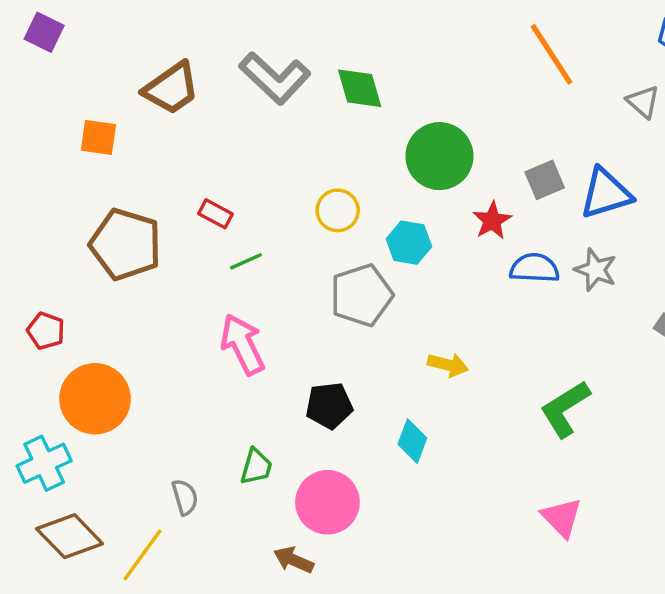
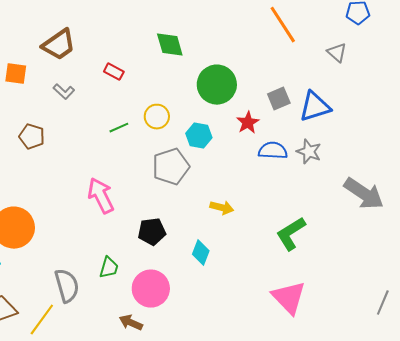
gray L-shape: (275, 78) -> (64, 92), moved, size x0.5
red rectangle: (215, 214) -> (114, 72), moved
brown pentagon: (126, 244) -> (32, 137), size x0.6
green line: (246, 261) -> (119, 128), moved
gray semicircle: (185, 497) -> (67, 286), size x1.6
pink triangle: (562, 518) -> (289, 298), size x1.4

